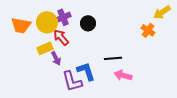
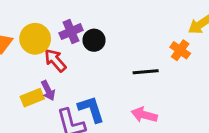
purple cross: (63, 17) -> (71, 32), moved
yellow rectangle: (45, 48) -> (32, 98), moved
black line: (113, 58) -> (146, 72), moved

